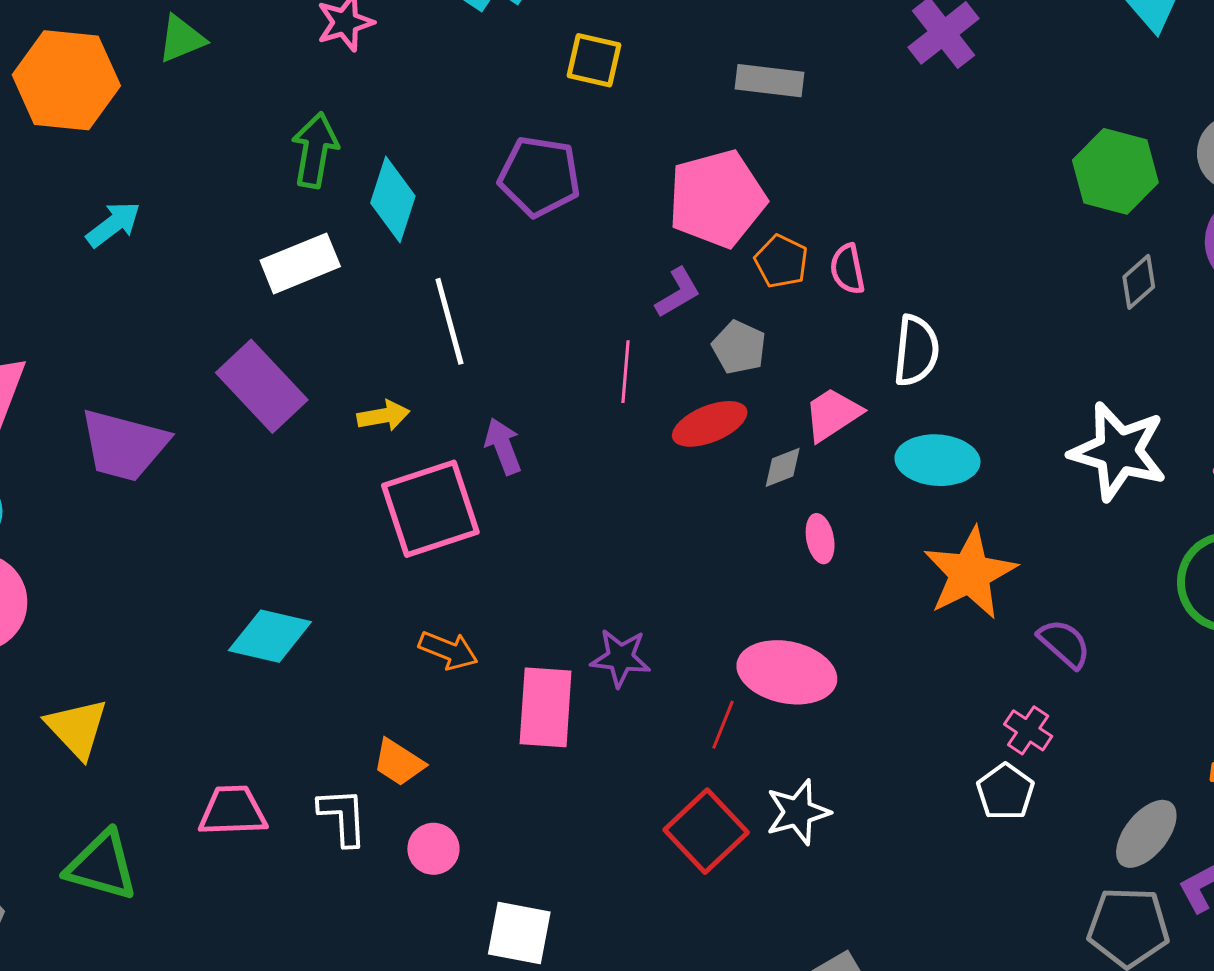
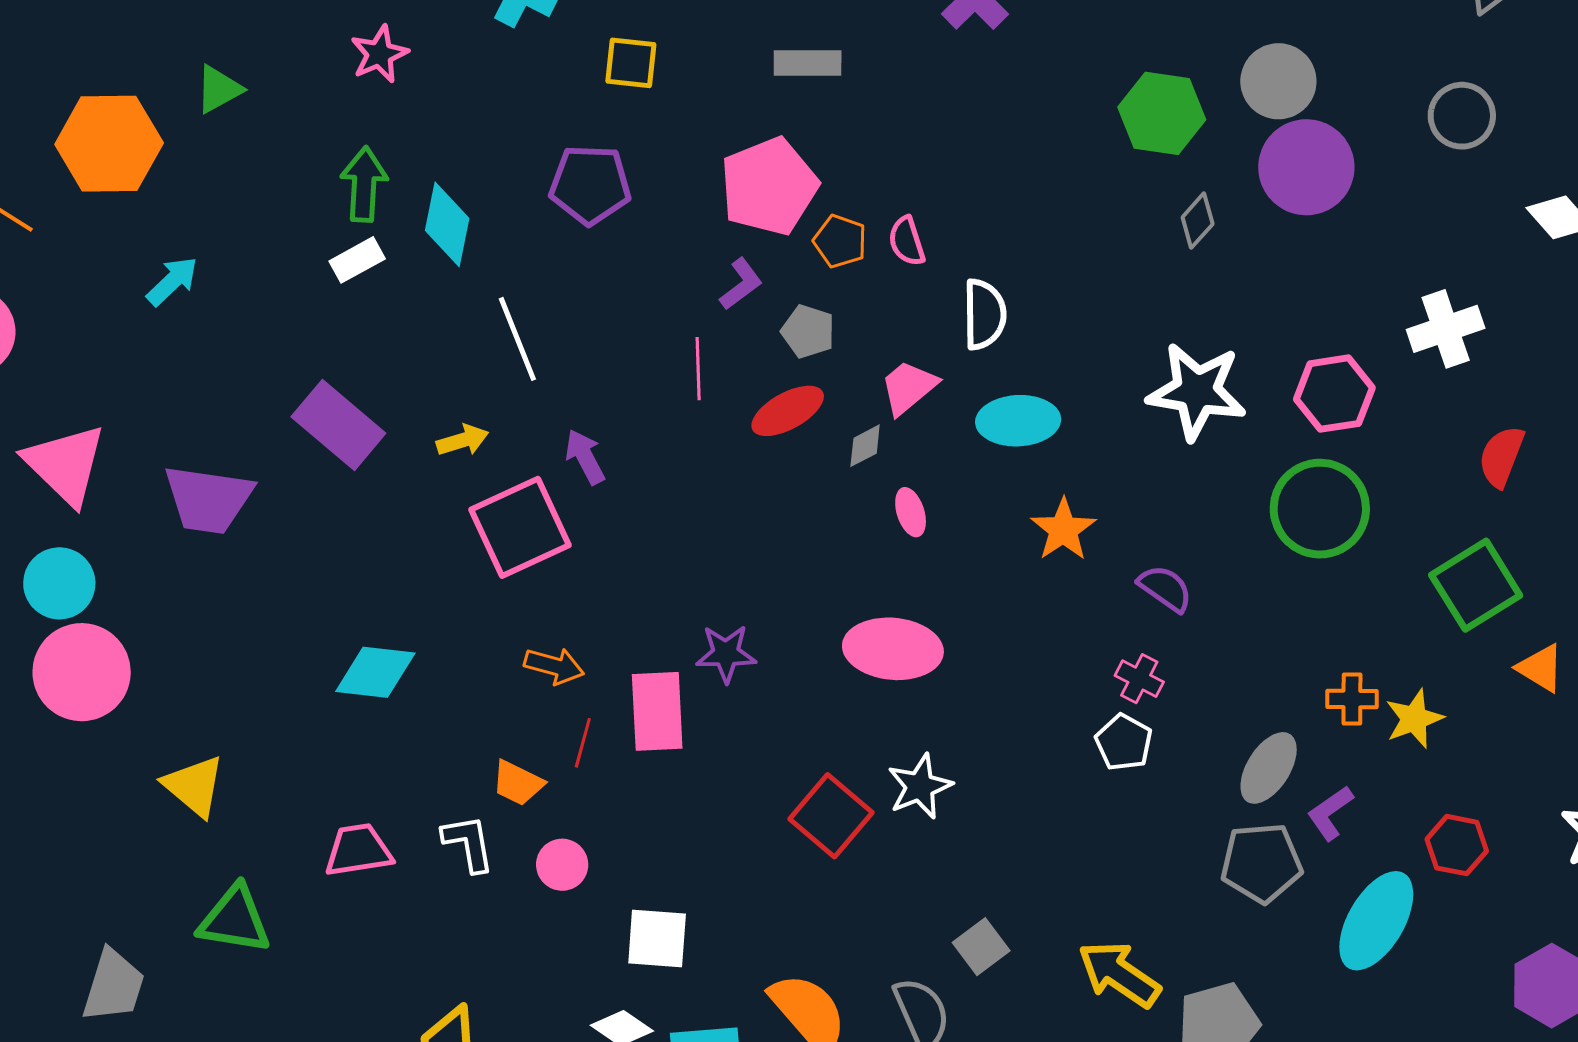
white rectangle: (300, 263) -> (357, 260), moved, size x0.7
orange star: (970, 573) -> (1063, 530), size x0.7
red line: (723, 725) -> (583, 743), moved

